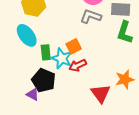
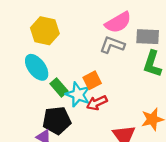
green rectangle: (46, 52) -> (59, 87), turned -35
black pentagon: (44, 80) -> (57, 120), turned -30

